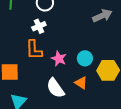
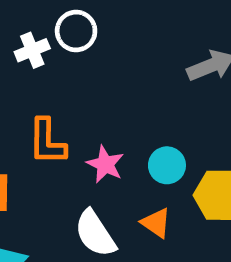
white cross: (39, 26) -> (32, 50), moved

